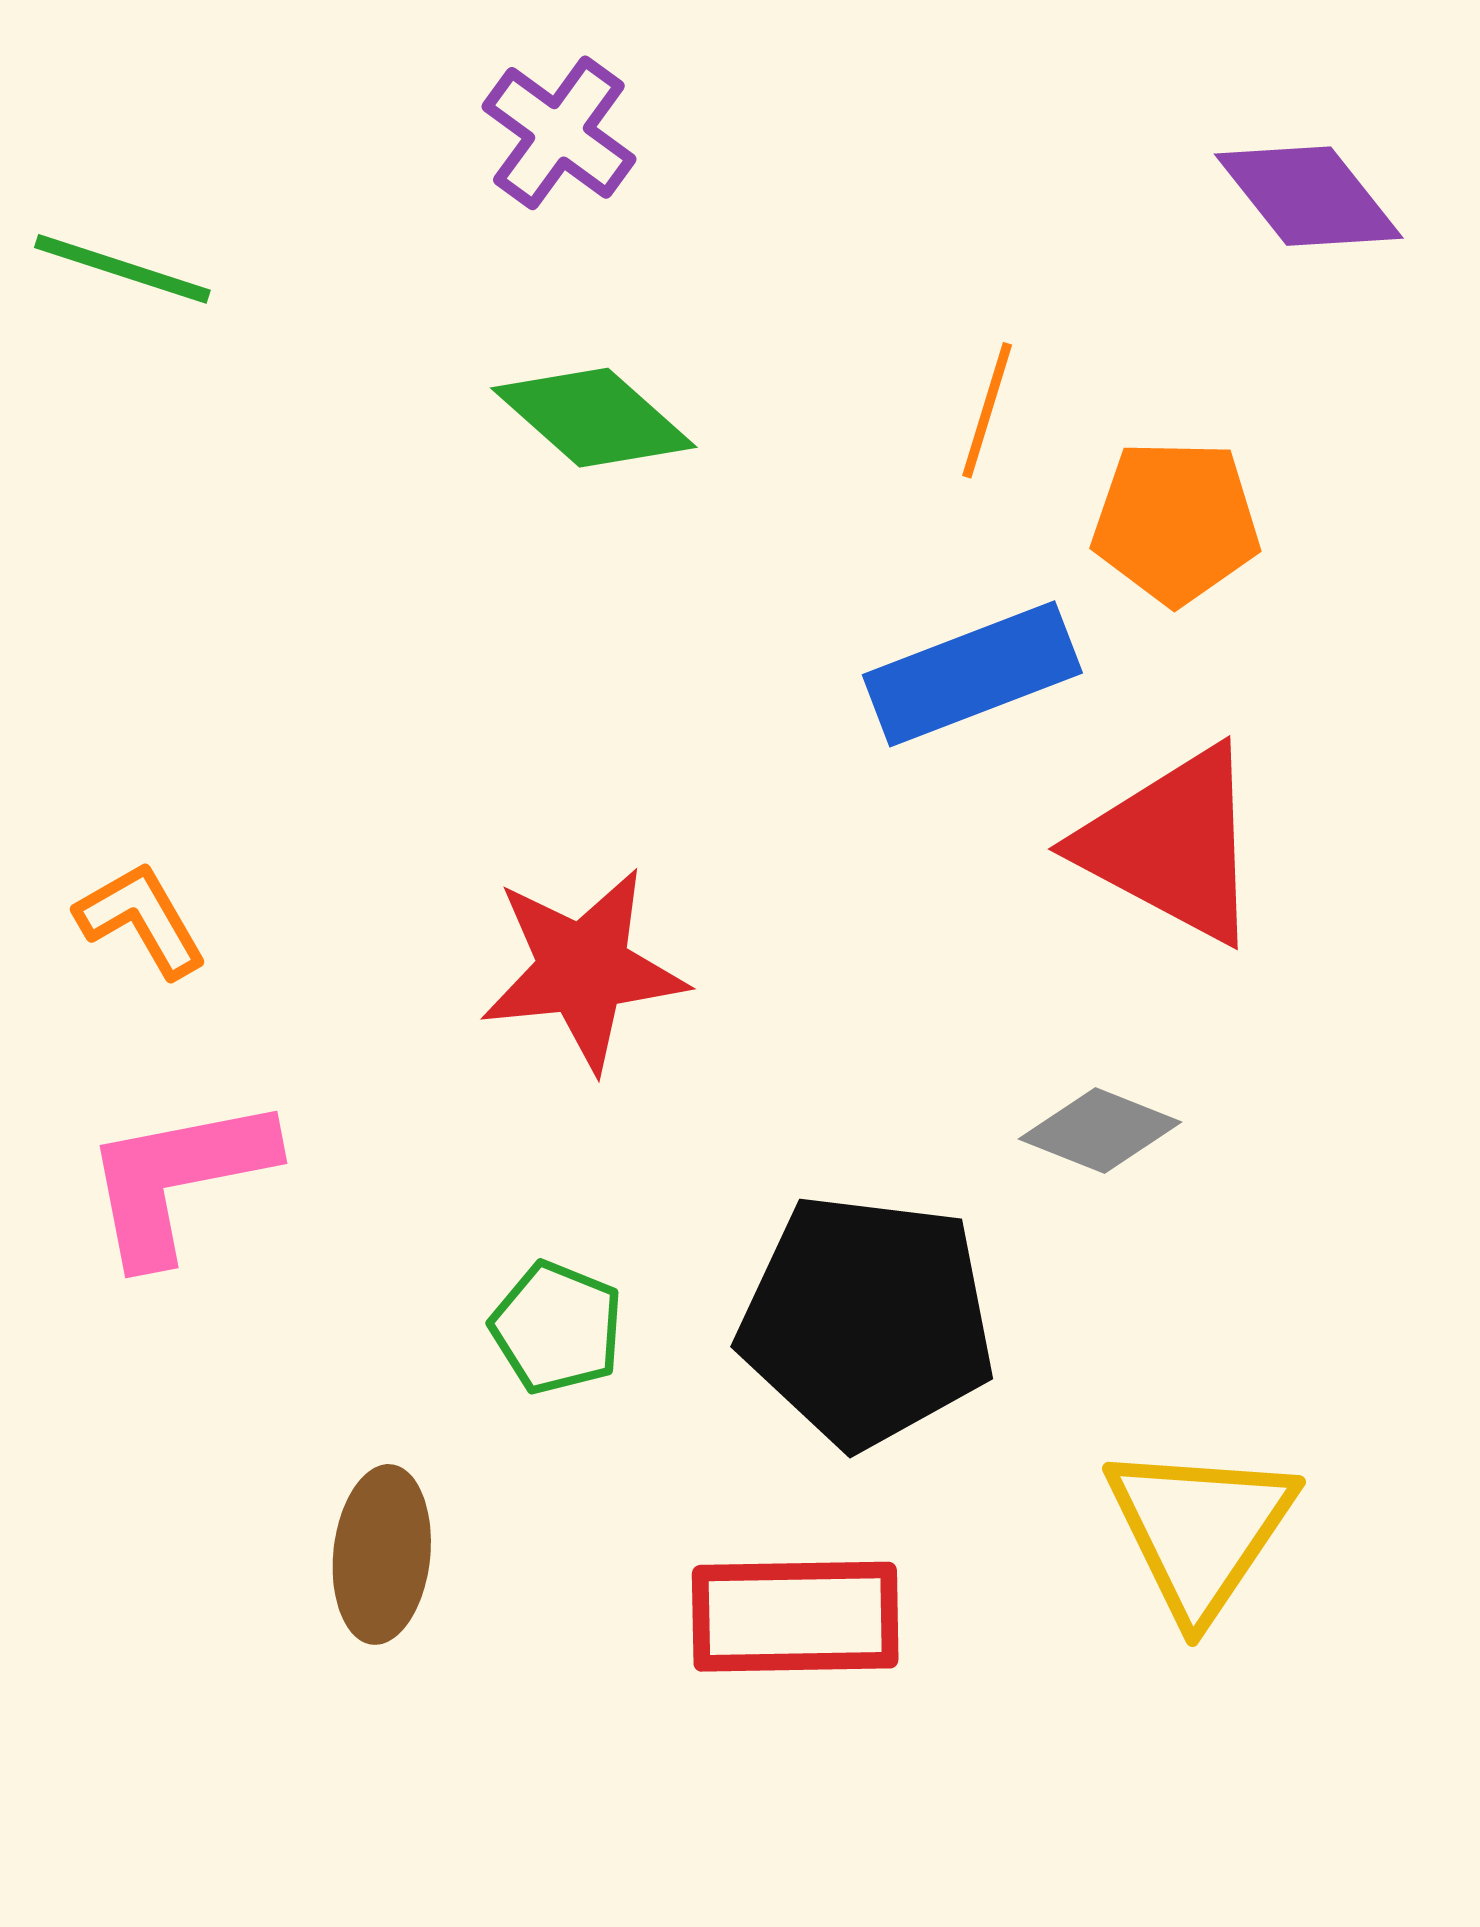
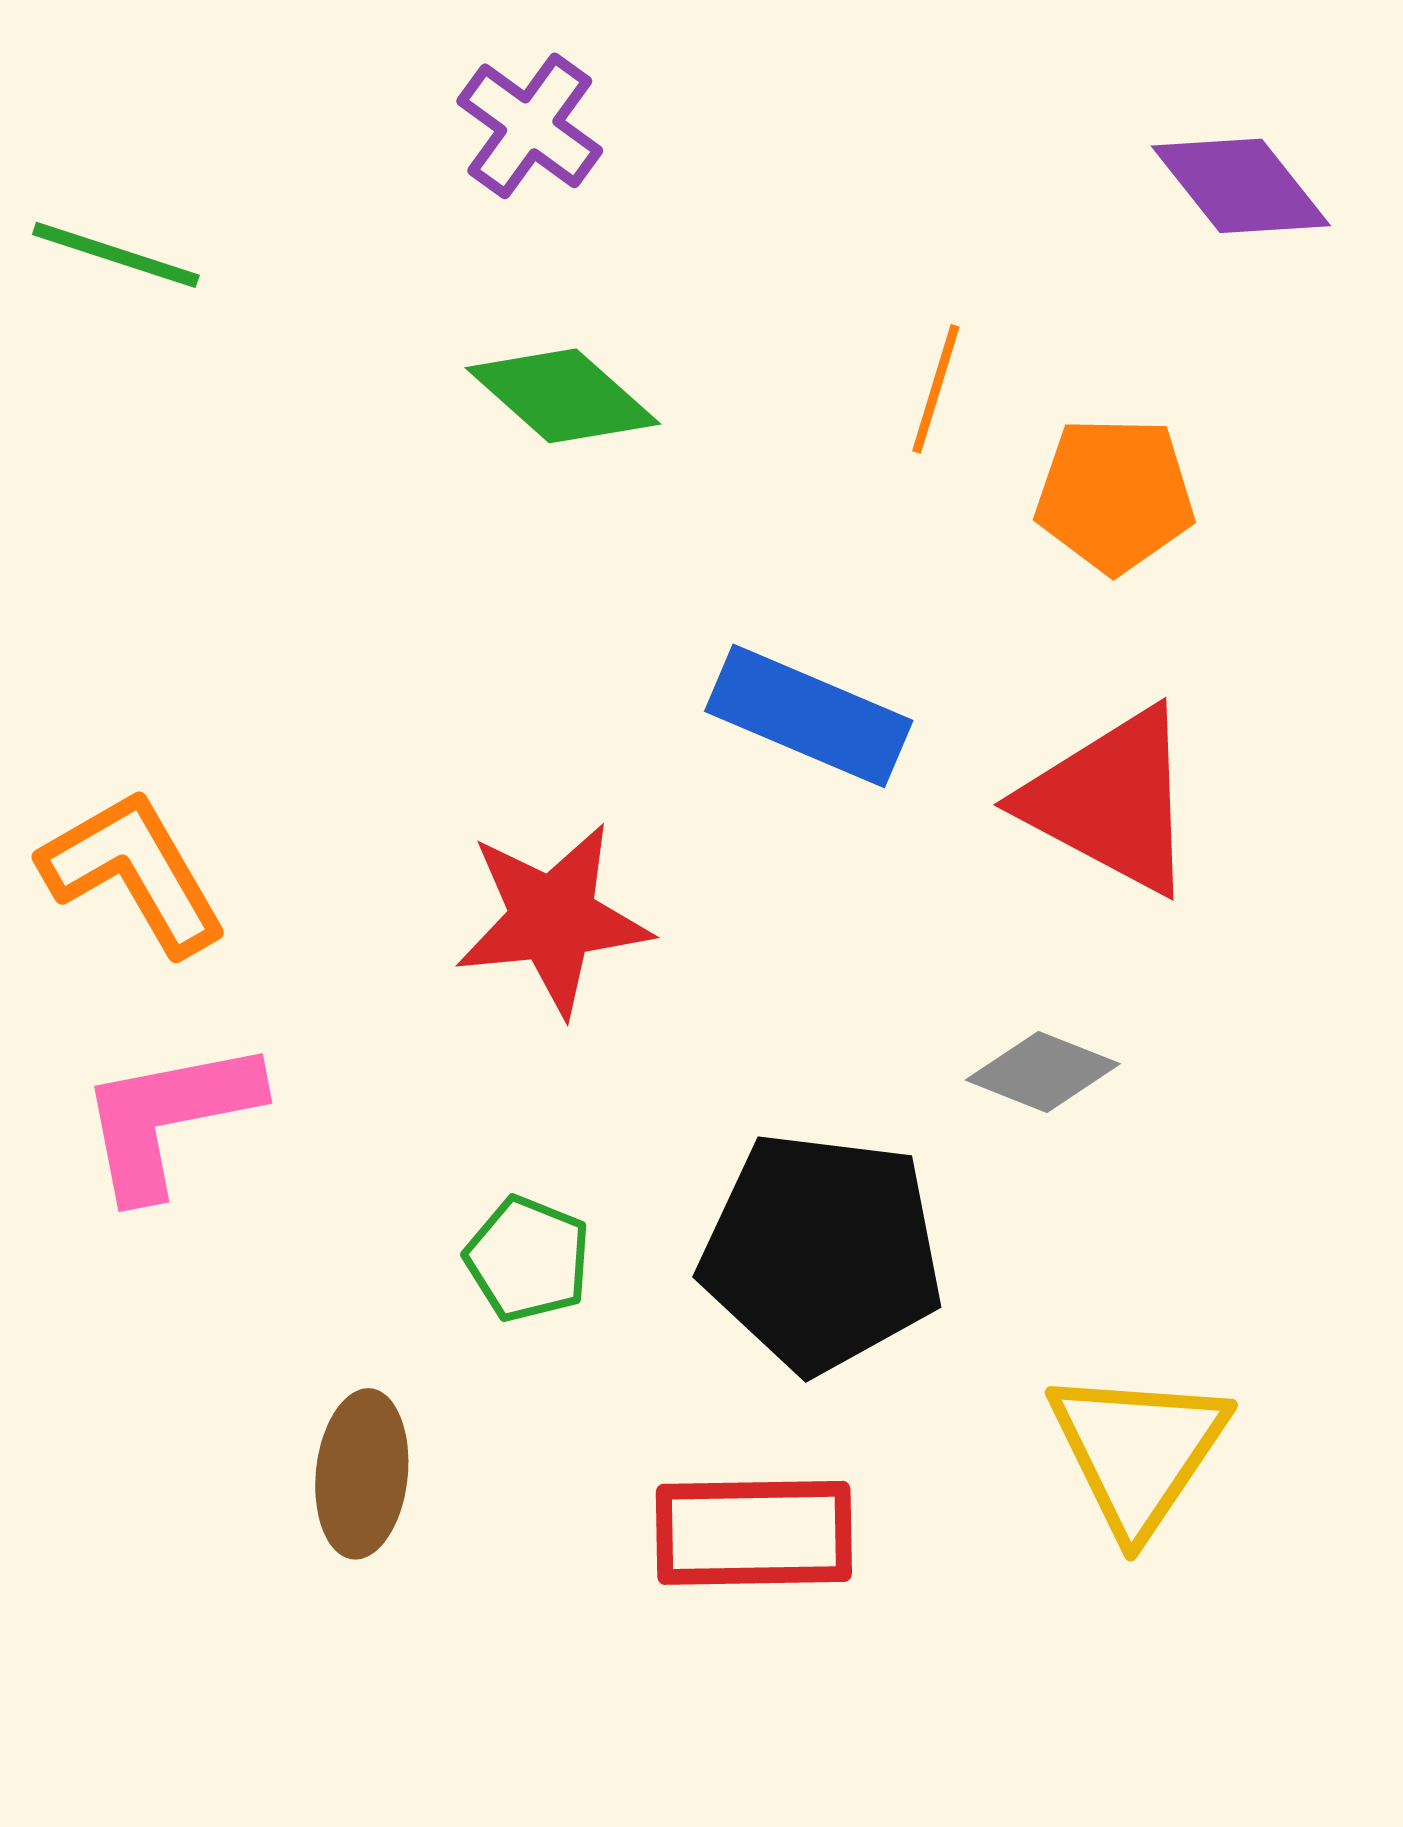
blue rectangle: (972, 674) -> (809, 716), moved, turned 44
orange L-shape: (141, 920) -> (134, 872), size x1.5

